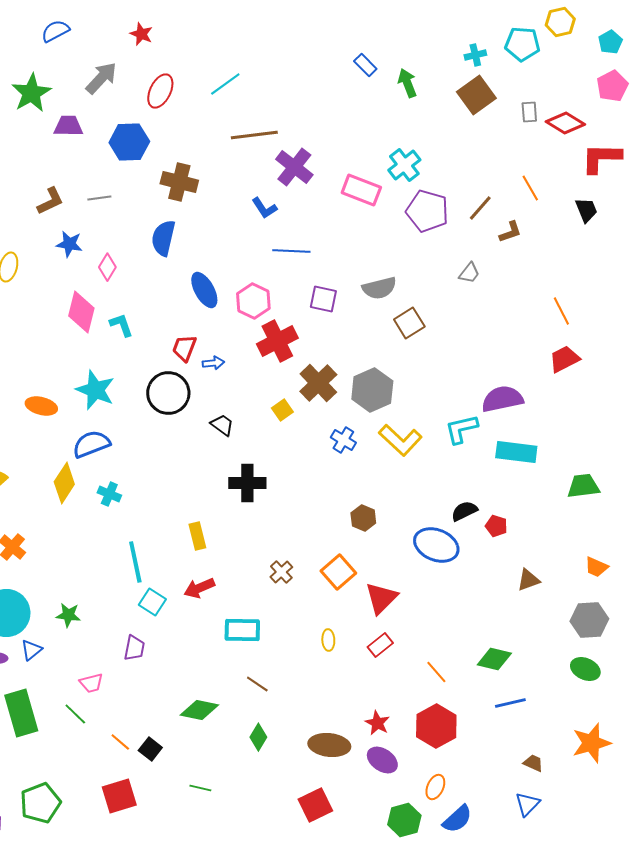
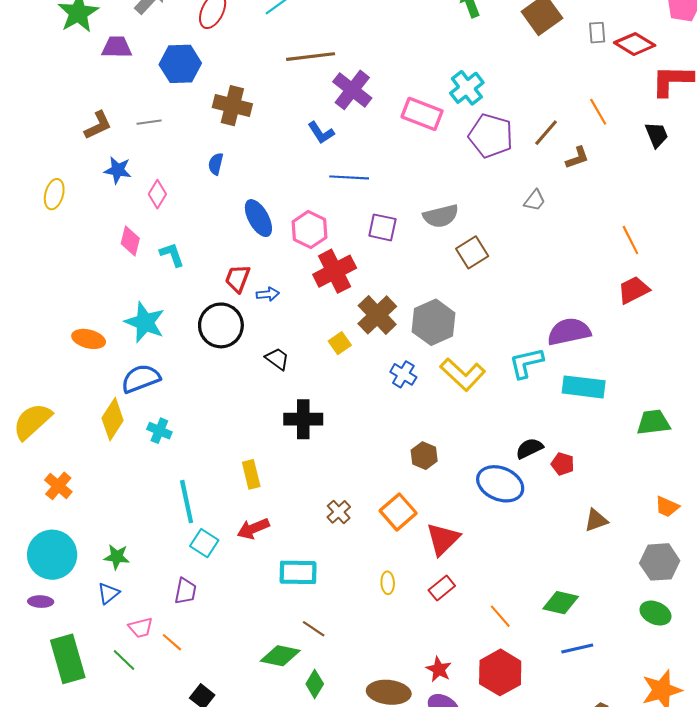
blue semicircle: (163, 238) -> (216, 164), size x0.6
pink diamond: (81, 312) -> (130, 241), size x0.7
blue triangle: (31, 650) -> (108, 593), moved
green diamond: (199, 710) -> (280, 656), moved
orange line: (120, 742) -> (172, 642), moved

